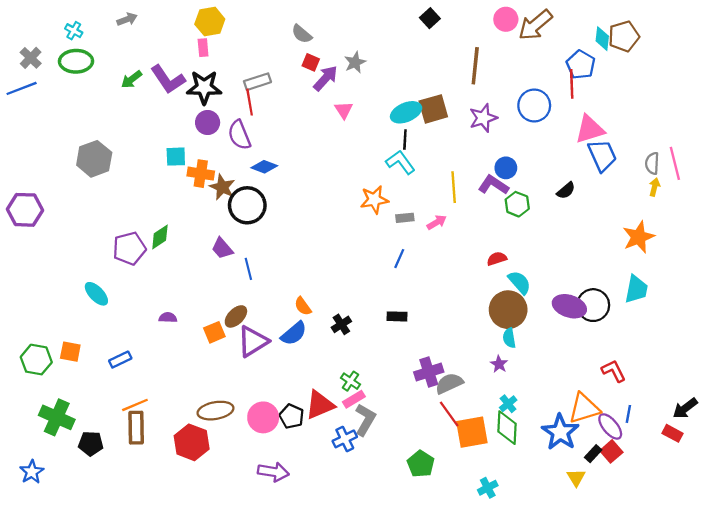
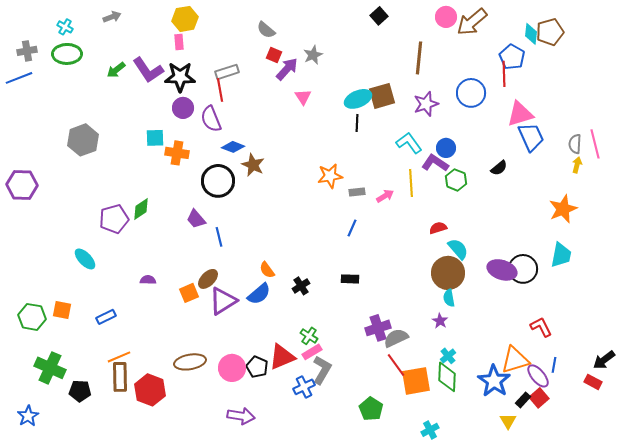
gray cross: (31, 58) -> (27, 51), turned 36
cyan L-shape: (400, 162) -> (409, 143), moved
brown star: (222, 187) -> (253, 165), moved
yellow line: (454, 187) -> (411, 183), moved
red hexagon: (192, 442) -> (150, 390), moved

